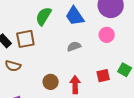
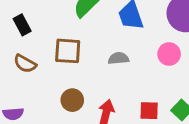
brown square: (25, 39) -> (68, 51), moved

